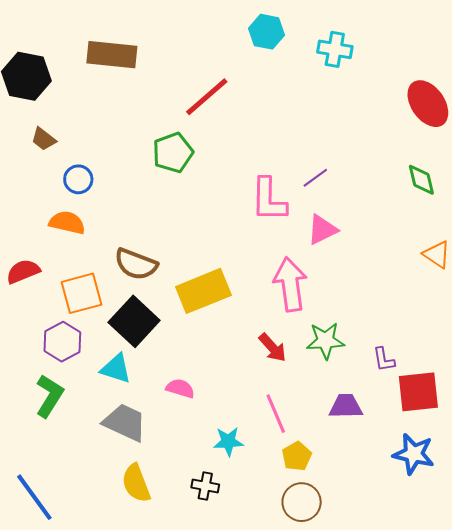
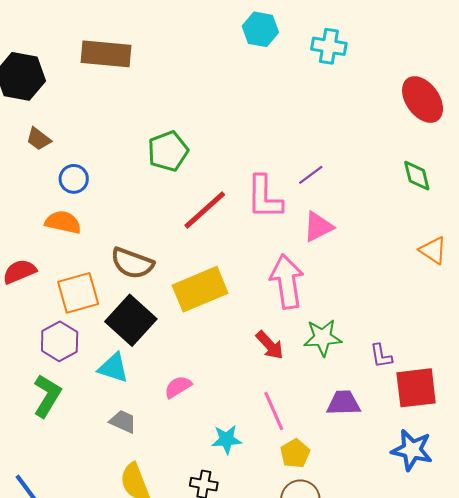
red line: (207, 97) -> (205, 210), moved
pink semicircle: (180, 388) -> (178, 387), turned -48
gray trapezoid: (125, 422) -> (123, 422), size x0.6

